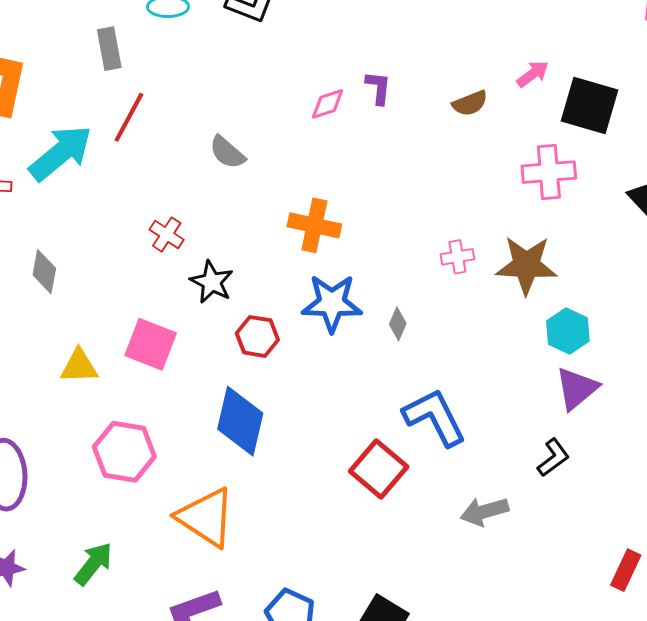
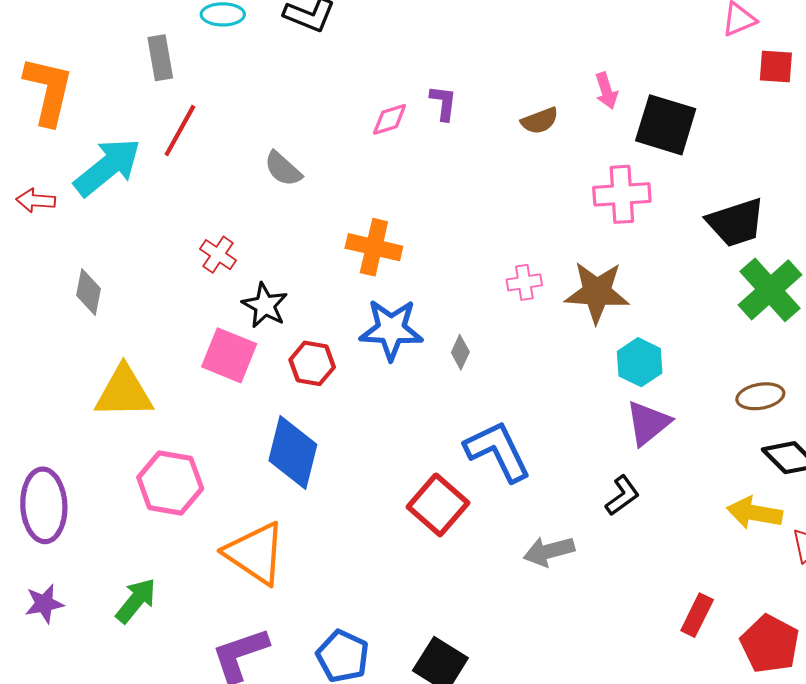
pink arrow: (533, 74) -> (606, 91), turned 108
pink square: (151, 344) -> (229, 355), moved
yellow triangle: (79, 366) -> (124, 392), size x1.5

